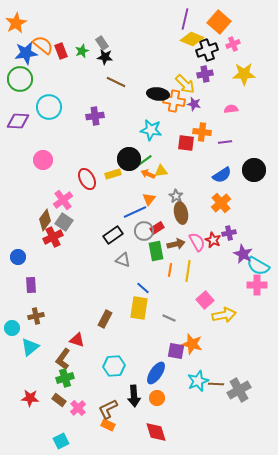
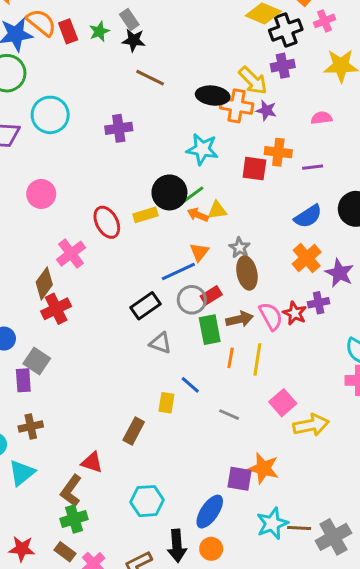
gray square: (64, 222) -> (37, 361), moved
purple star: (243, 254) -> (339, 273), moved
yellow rectangle: (139, 308) -> (166, 403), moved, size x0.6
gray line: (169, 318) -> (229, 415), moved

